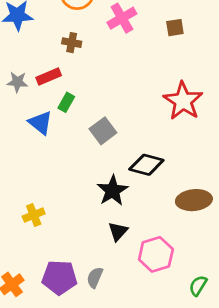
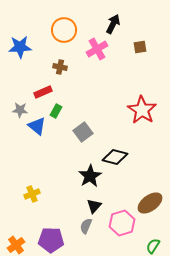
brown square: (175, 28) -> (140, 47), moved
gray star: (17, 82) -> (20, 110), moved
brown ellipse: (194, 200) -> (150, 203), moved, turned -30
gray semicircle: (95, 277) -> (86, 226), moved

